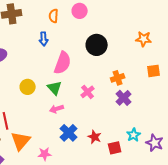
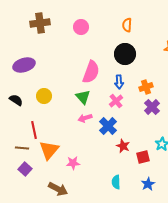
pink circle: (80, 11) -> (81, 27), moved
orange semicircle: (54, 16) -> (127, 25), moved
blue arrow: (44, 39) -> (119, 82), moved
yellow circle: (28, 87) -> (44, 96), moved
blue cross: (69, 133) -> (108, 126), moved

